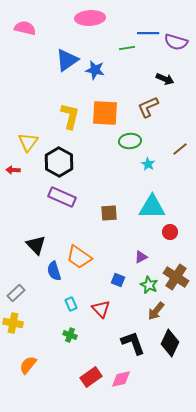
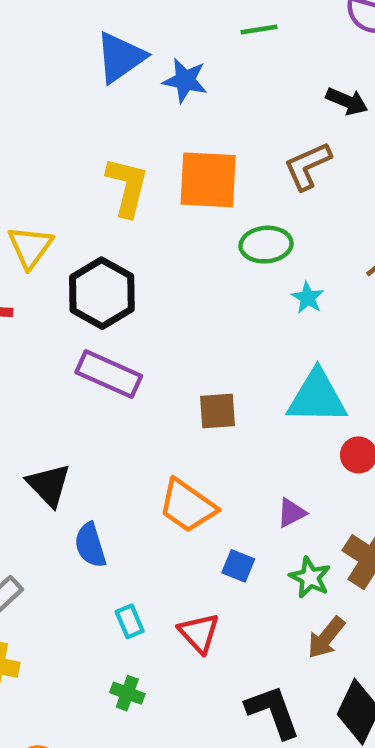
orange trapezoid: (79, 257) -> (187, 506), moved

